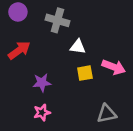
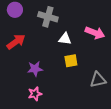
pink arrow: (114, 67) -> (95, 33), moved
gray triangle: (107, 114) -> (98, 80), moved

